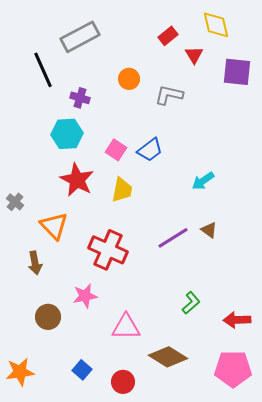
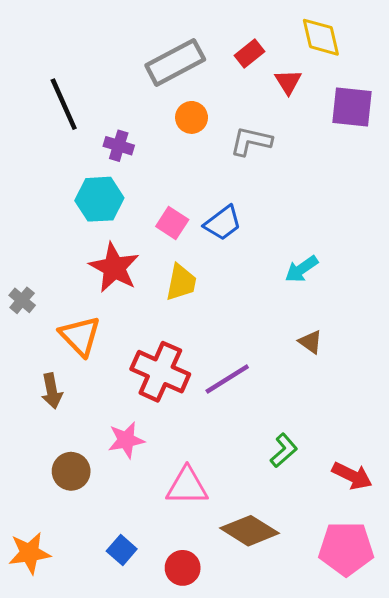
gray rectangle: (80, 37) -> (175, 62), moved
purple line: (173, 238) -> (227, 379), moved
red arrow: (237, 320) -> (352, 476), turned -152

